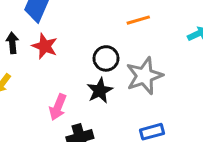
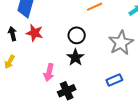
gray star: (144, 76) -> (121, 43), moved

